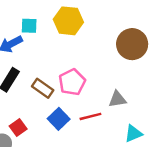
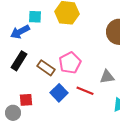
red line: (90, 116) -> (85, 91), turned 36
red square: (18, 127) -> (26, 100), turned 32

